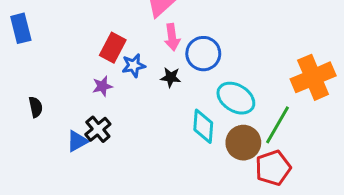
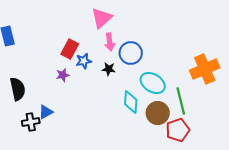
black semicircle: (36, 107) -> (18, 89), size x1.6
green line: (277, 125) -> (181, 101), turned -44
black cross: (98, 129) -> (31, 122), moved, turned 30

